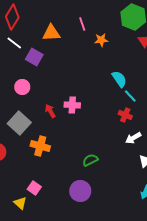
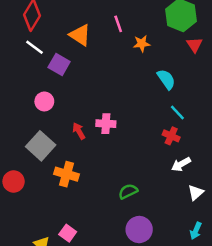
orange triangle: (51, 33) -> (80, 35), turned 36
cyan semicircle: (119, 79) -> (166, 79), moved
pink square: (34, 188) -> (68, 233), moved
purple circle: (80, 191) -> (139, 230), moved

